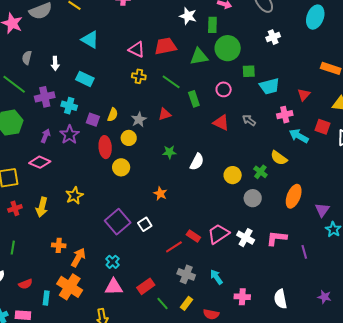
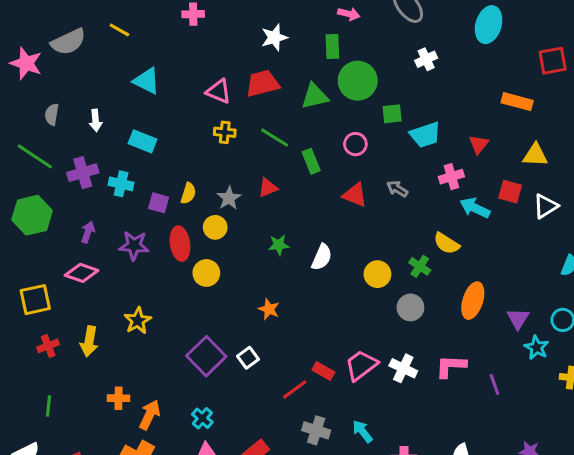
white star: (188, 16) -> (274, 37), moved, turned -30
purple star: (69, 135) -> (134, 246), moved, turned -30

